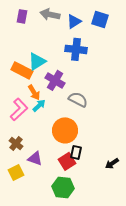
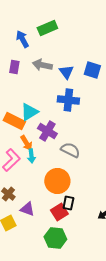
blue triangle: (74, 21) -> (66, 72), turned -35
cyan arrow: (39, 105) -> (31, 156), turned 128

